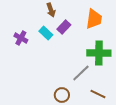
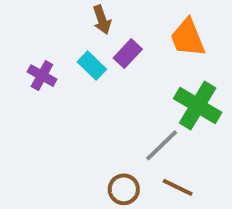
orange trapezoid: (94, 19) -> (188, 38), turned 150
green cross: (99, 53) -> (198, 105), turned 30
brown line: (98, 94) -> (178, 187), moved

